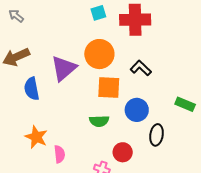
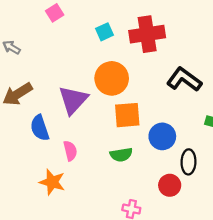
black L-shape: (141, 68) -> (184, 79), moved, size x1.4
red circle: (123, 152) -> (170, 185), moved
pink semicircle: (59, 154) -> (70, 151), moved

